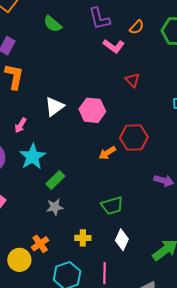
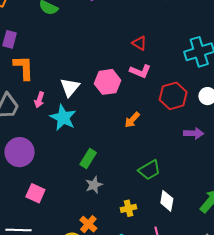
pink L-shape: (114, 46) -> (140, 71), moved
pink arrow: (21, 125) -> (39, 100), moved
red hexagon: (134, 137) -> (173, 96), moved
cyan star: (33, 157) -> (63, 118), moved

